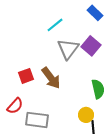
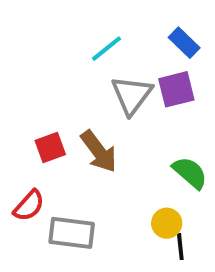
blue rectangle: (95, 13) -> (184, 43), moved
purple square: (91, 46) -> (176, 89), turned 36
green semicircle: (98, 89) -> (190, 173), turned -36

